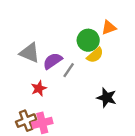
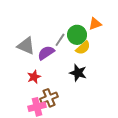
gray line: (69, 70) -> (60, 40), moved
black star: (107, 98) -> (78, 73), moved
brown cross: (26, 121) -> (49, 98), moved

